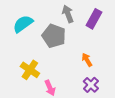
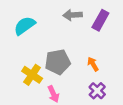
gray arrow: (68, 14) -> (73, 15), turned -72
gray pentagon: (54, 36) -> (58, 62), moved, turned -30

